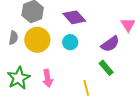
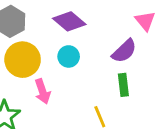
green rectangle: (106, 68) -> (123, 85), turned 42
pink arrow: (48, 78) -> (43, 91), moved

